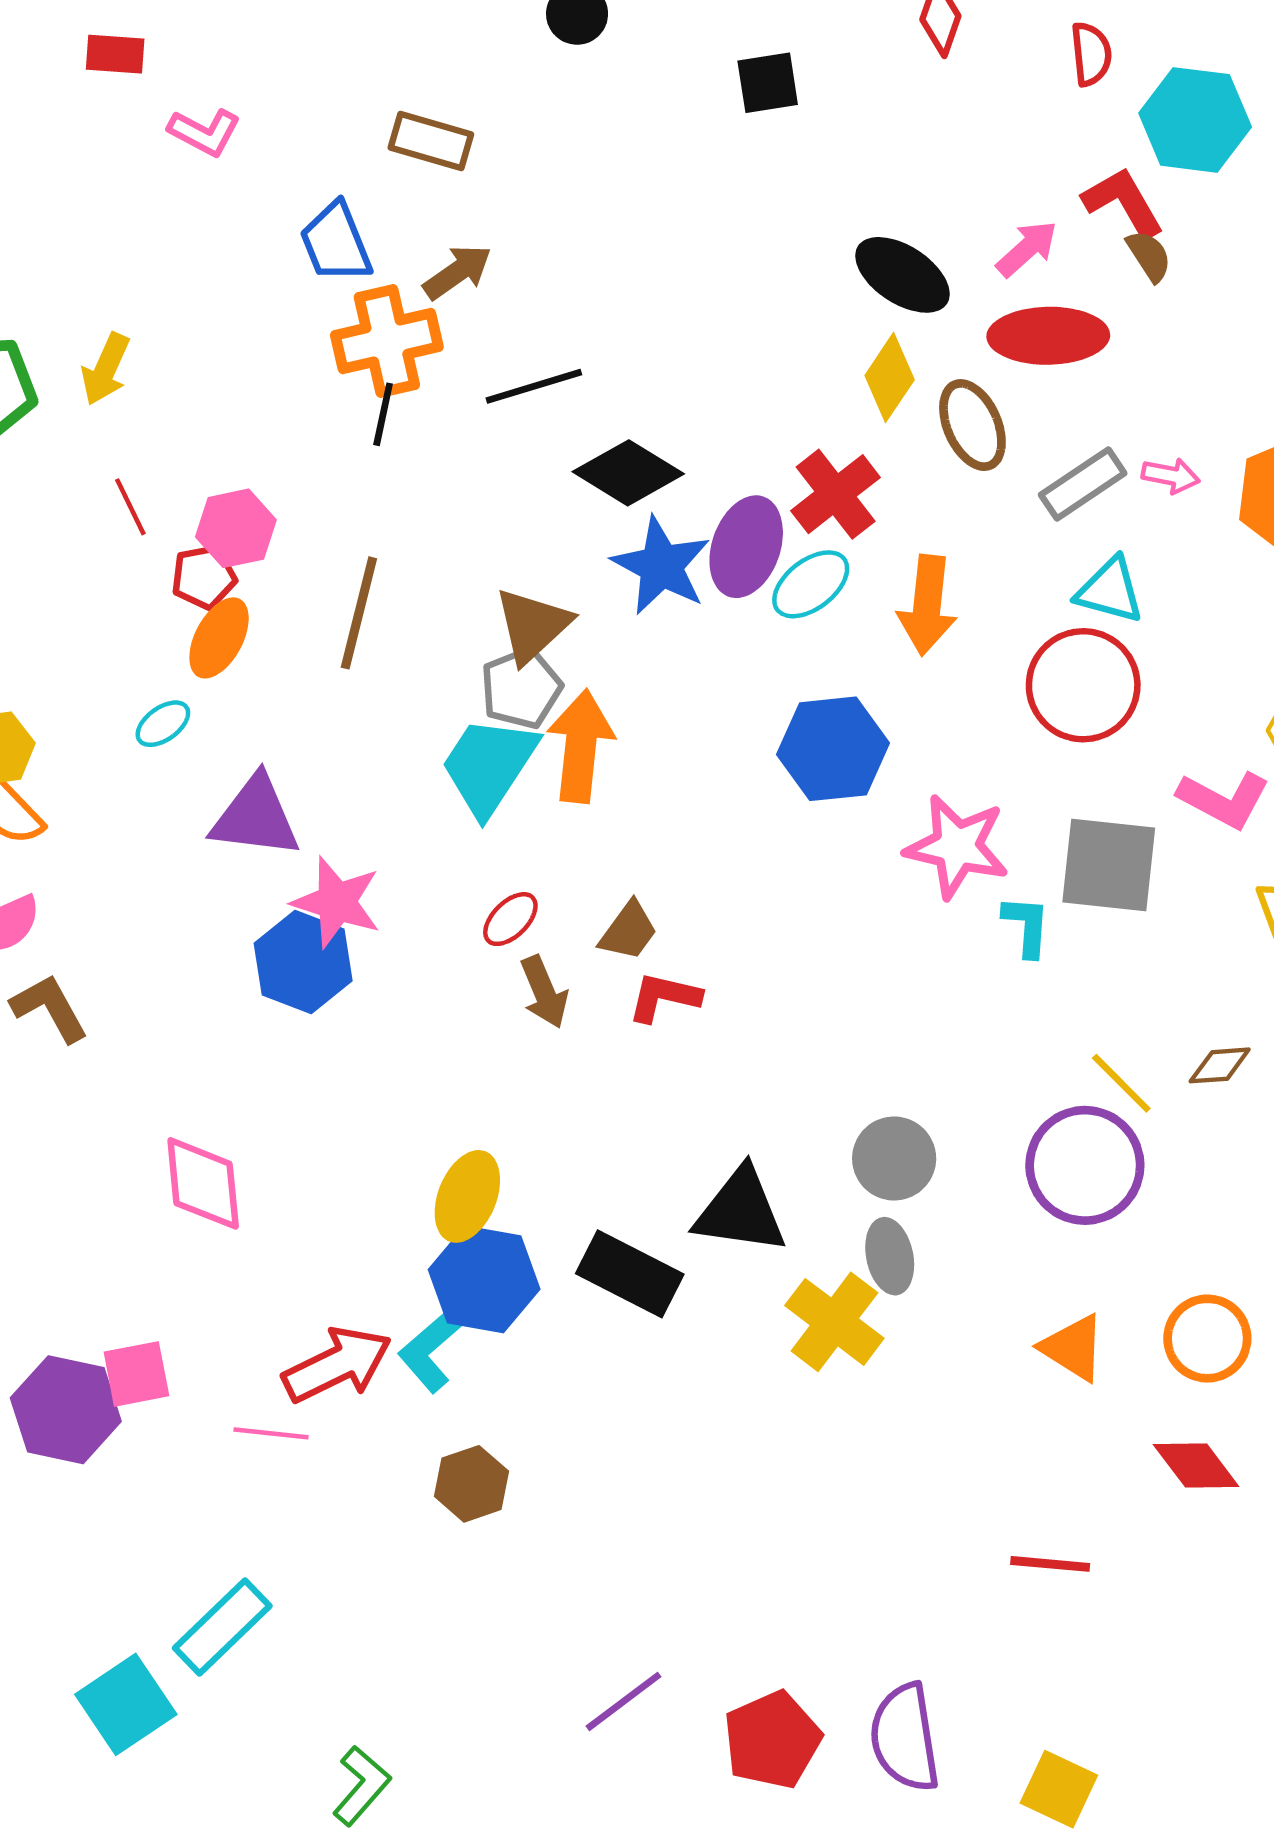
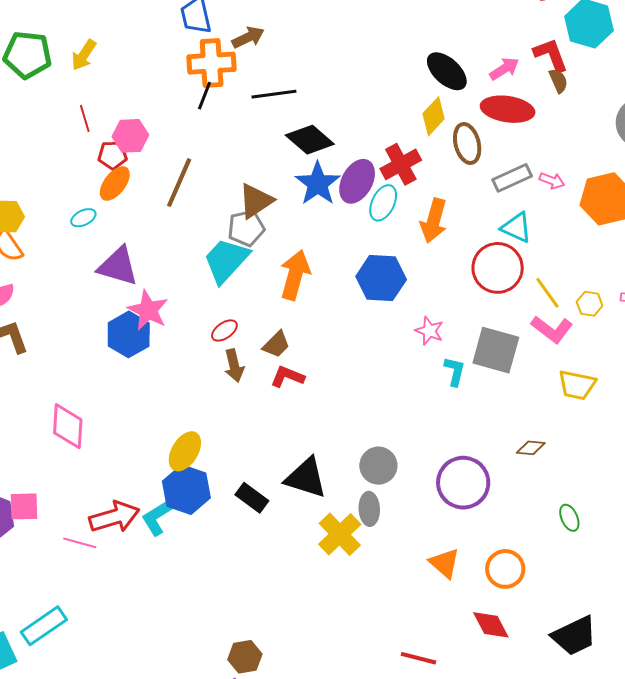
cyan ellipse: (811, 584) -> (383, 203), turned -36
orange arrow: (581, 746) -> (295, 275), moved
pink star: (957, 847) -> (429, 331), size x0.6
yellow line: (1121, 1083) -> (547, 293), moved
black rectangle: (630, 1274) -> (252, 498), size x0.7
brown hexagon: (471, 1484) -> (245, 657), moved

